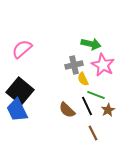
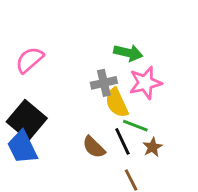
pink star: (103, 65) -> (145, 83), turned 30
yellow semicircle: (83, 79) -> (117, 103), size x1.5

